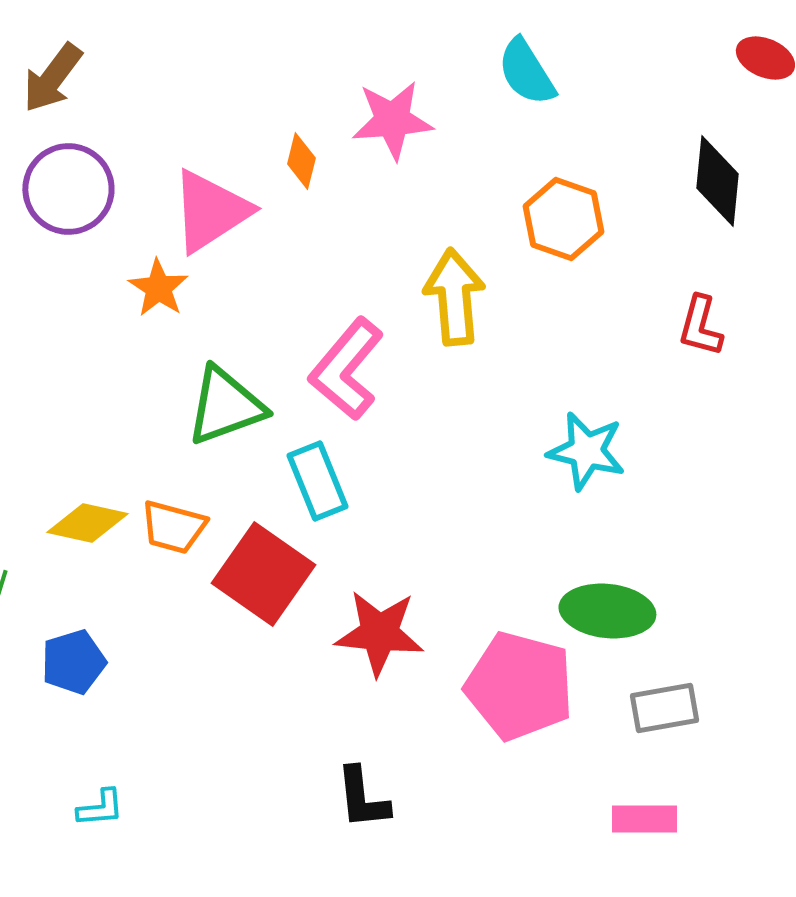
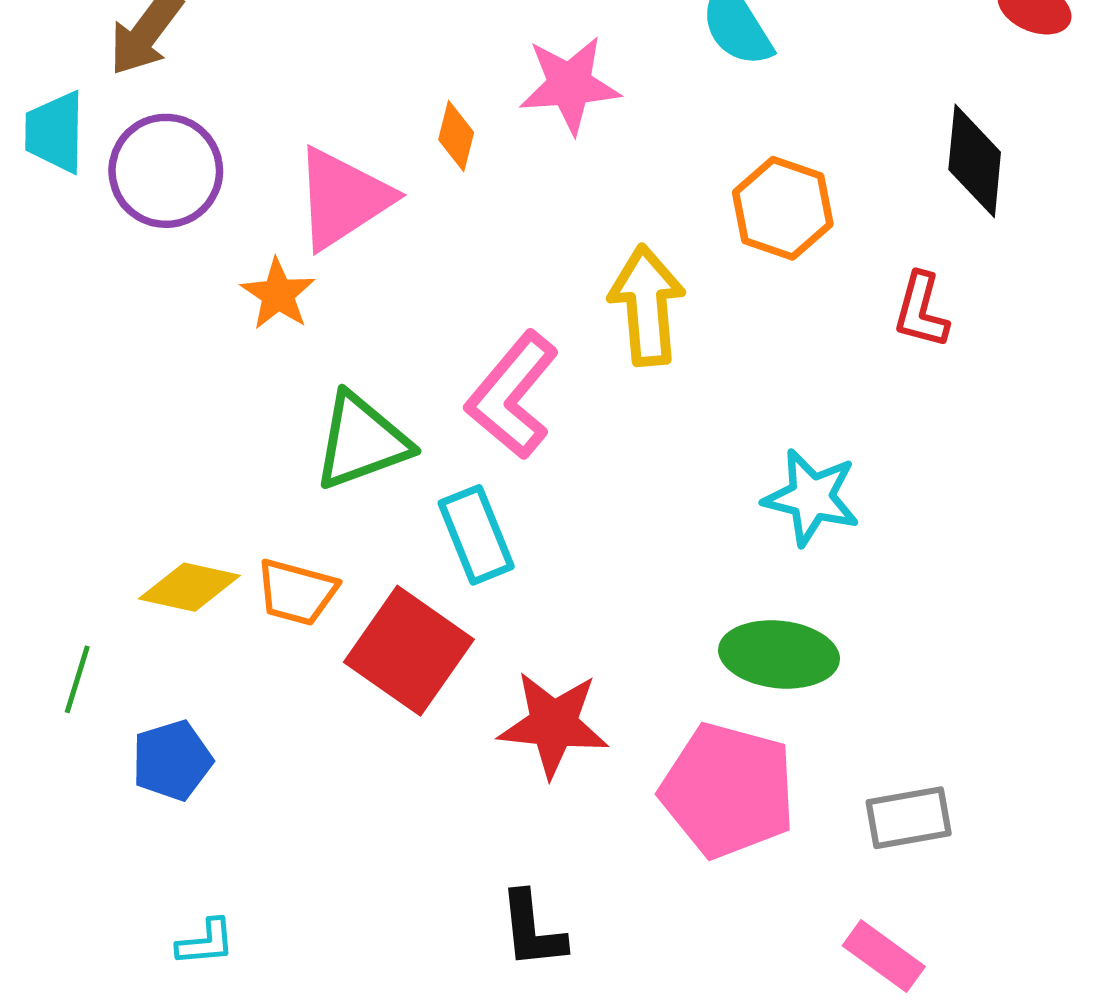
red L-shape: (700, 326) -> (921, 310), moved
green ellipse: (607, 611) -> (779, 654), moved
pink rectangle: (644, 819) -> (884, 956), turned 36

